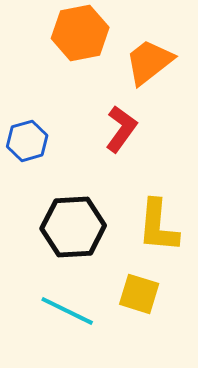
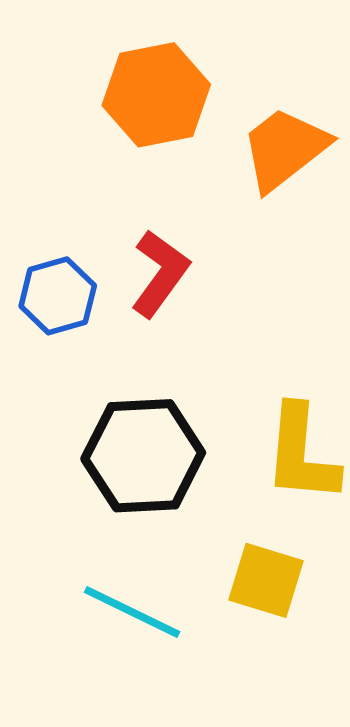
red L-shape: (121, 129) -> (160, 273), moved

